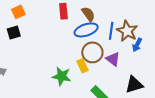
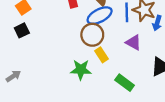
brown circle: (92, 52) -> (92, 35), moved

